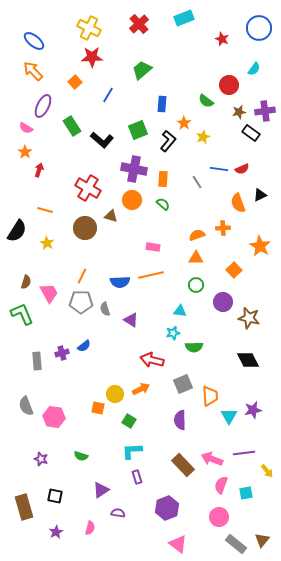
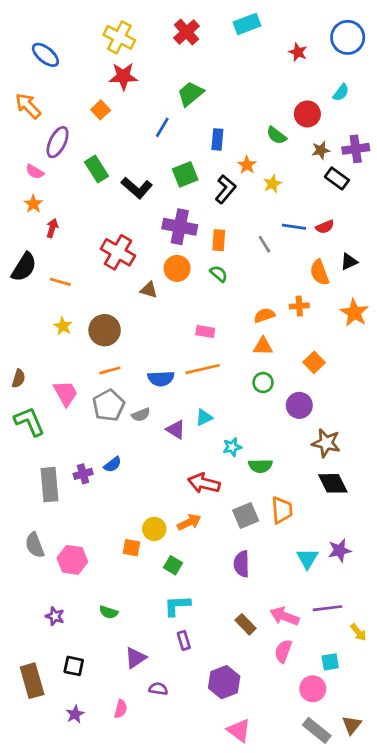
orange arrow: (33, 71) -> (28, 106), moved
blue line: (108, 95) -> (162, 127), moved
brown circle: (85, 228) -> (105, 330), moved
black semicircle: (17, 231) -> (24, 267), moved
orange star: (260, 246) -> (354, 313), moved
orange line: (82, 276) -> (110, 370), turned 49
brown semicircle: (26, 282) -> (19, 379), moved
gray pentagon: (81, 302) -> (109, 405), turned -30
gray semicircle: (105, 309) -> (141, 415), turned -96
cyan triangle: (180, 311) -> (204, 417), moved, turned -32
brown star: (249, 318) -> (326, 443), moved
gray rectangle: (37, 361) -> (49, 485), size x1.4
orange trapezoid: (210, 396) -> (282, 510), moved
brown rectangle: (183, 465) -> (246, 624), size x0.7
pink semicircle: (221, 485) -> (283, 651), moved
pink circle: (219, 517) -> (313, 689), moved

